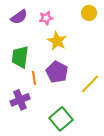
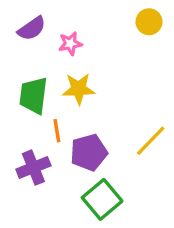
pink star: (46, 18) -> (70, 44), moved
yellow star: (57, 41) -> (79, 89), moved, turned -30
purple pentagon: (57, 72) -> (89, 152), moved, turned 30

